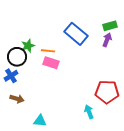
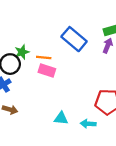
cyan arrow: (89, 112) -> (88, 124), turned -64
cyan triangle: (40, 121) -> (61, 118), moved

